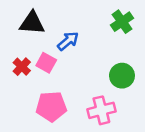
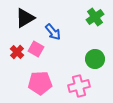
black triangle: (32, 23) -> (25, 18), turned -35
blue arrow: (68, 41) -> (53, 32), turned 90

